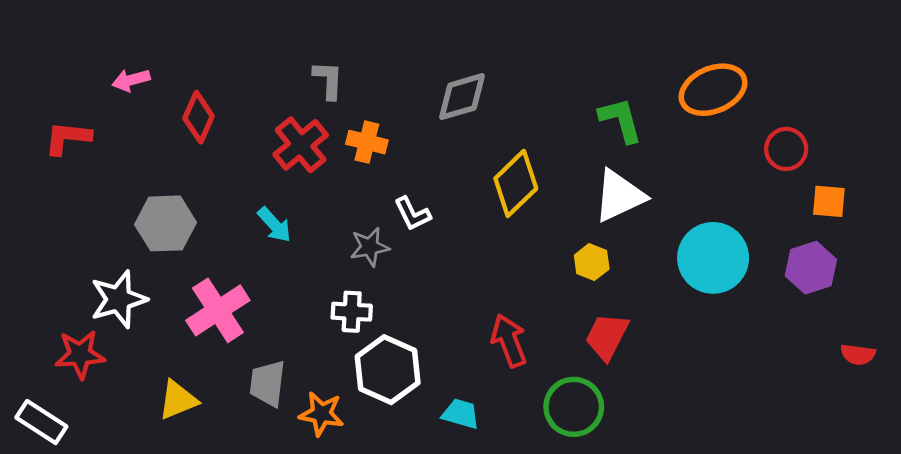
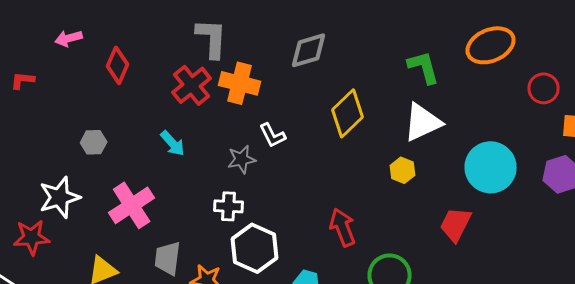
gray L-shape: (328, 80) -> (212, 38), size x1.4
red L-shape: (68, 138) -> (23, 80), size x0.7
orange cross: (367, 142) -> (240, 83), size x1.4
gray hexagon: (166, 223) -> (94, 142), size x0.6
red trapezoid: (607, 337) -> (456, 224), moved

